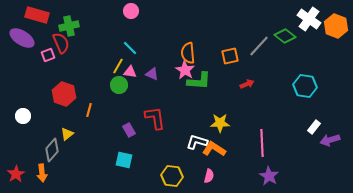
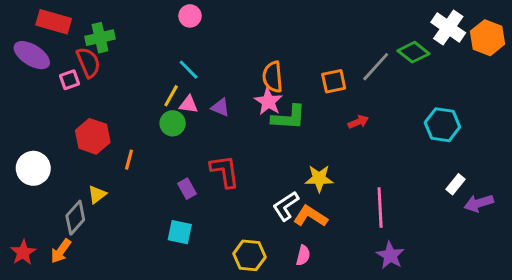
white circle: (23, 116) -> (33, 168), size x1.5
white L-shape: (197, 142) -> (286, 206), turned -50
orange arrow: (42, 173) -> (61, 251), turned 42

